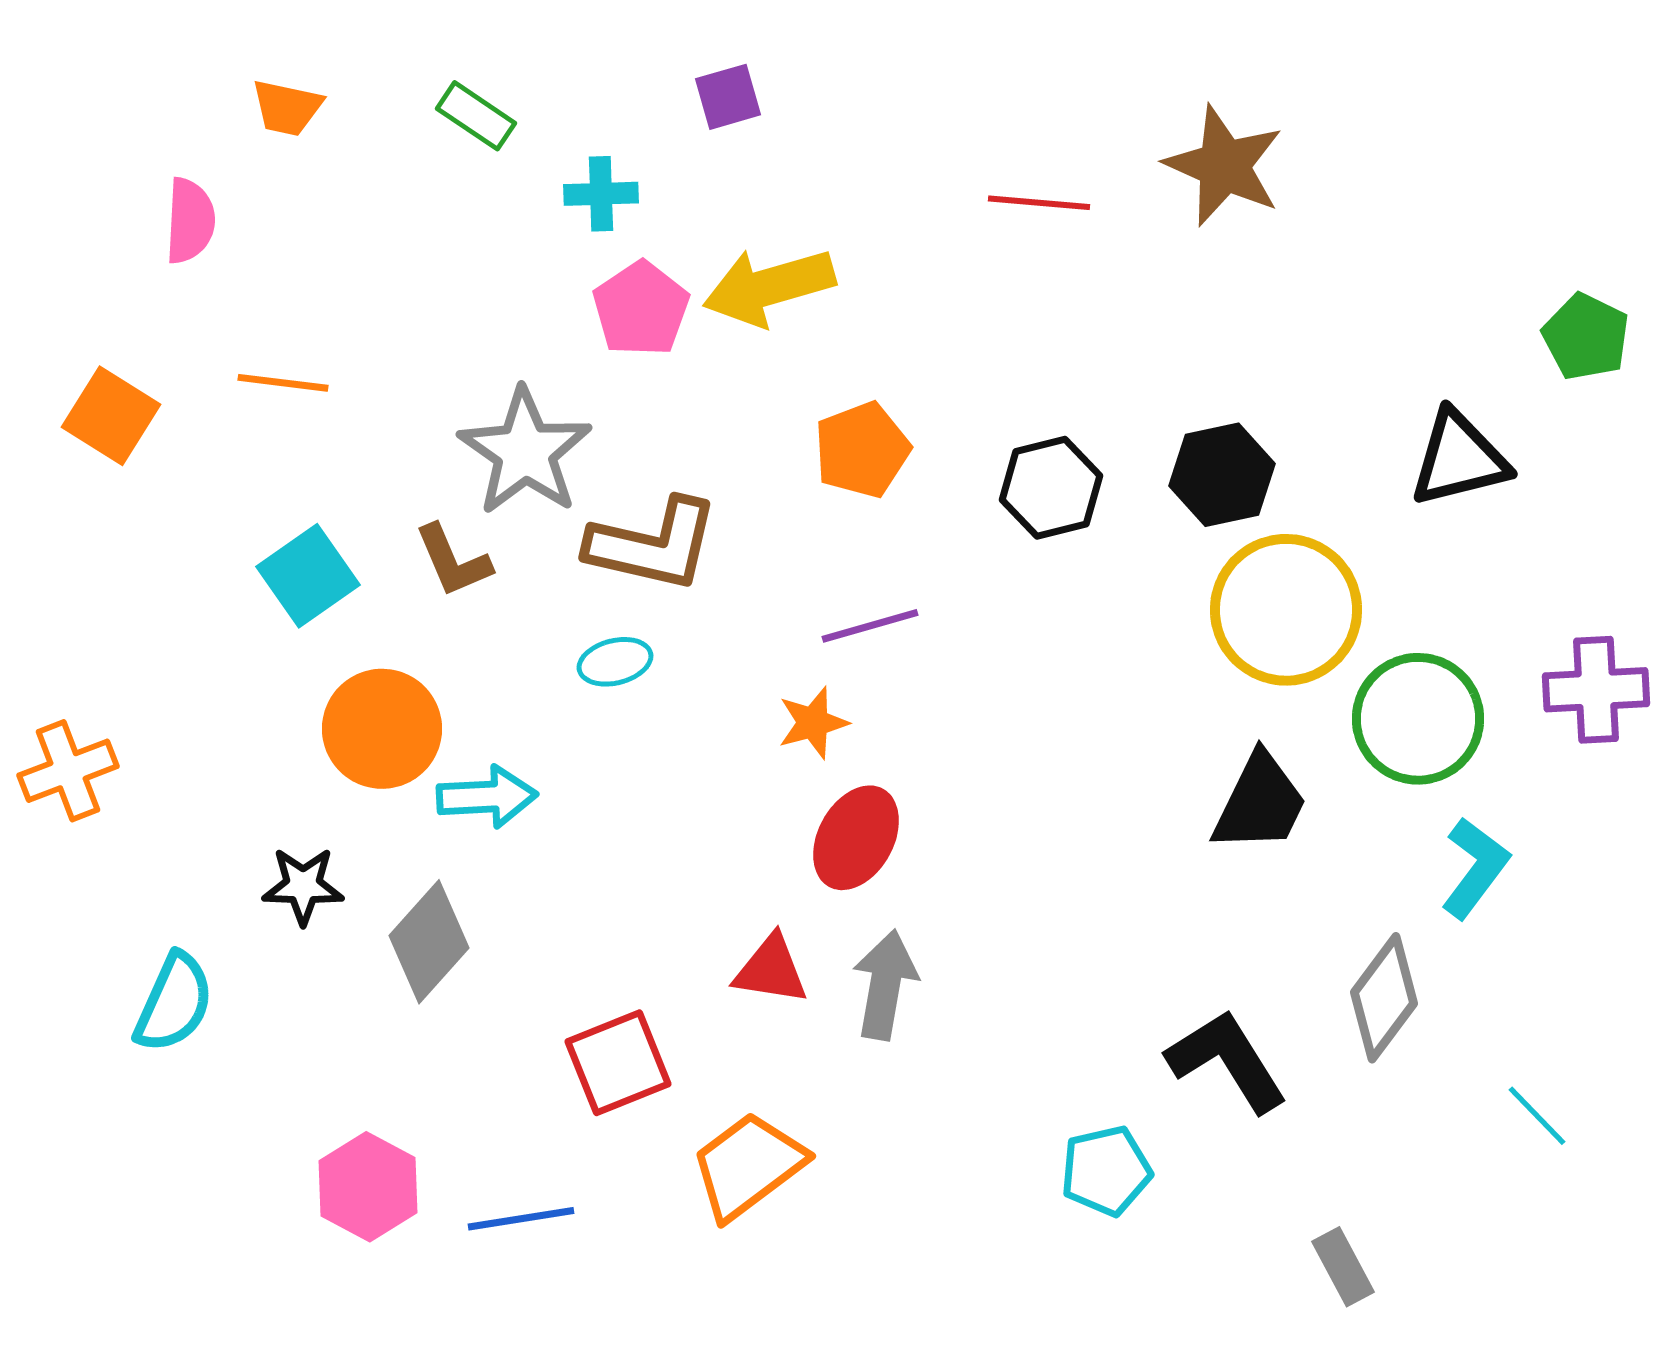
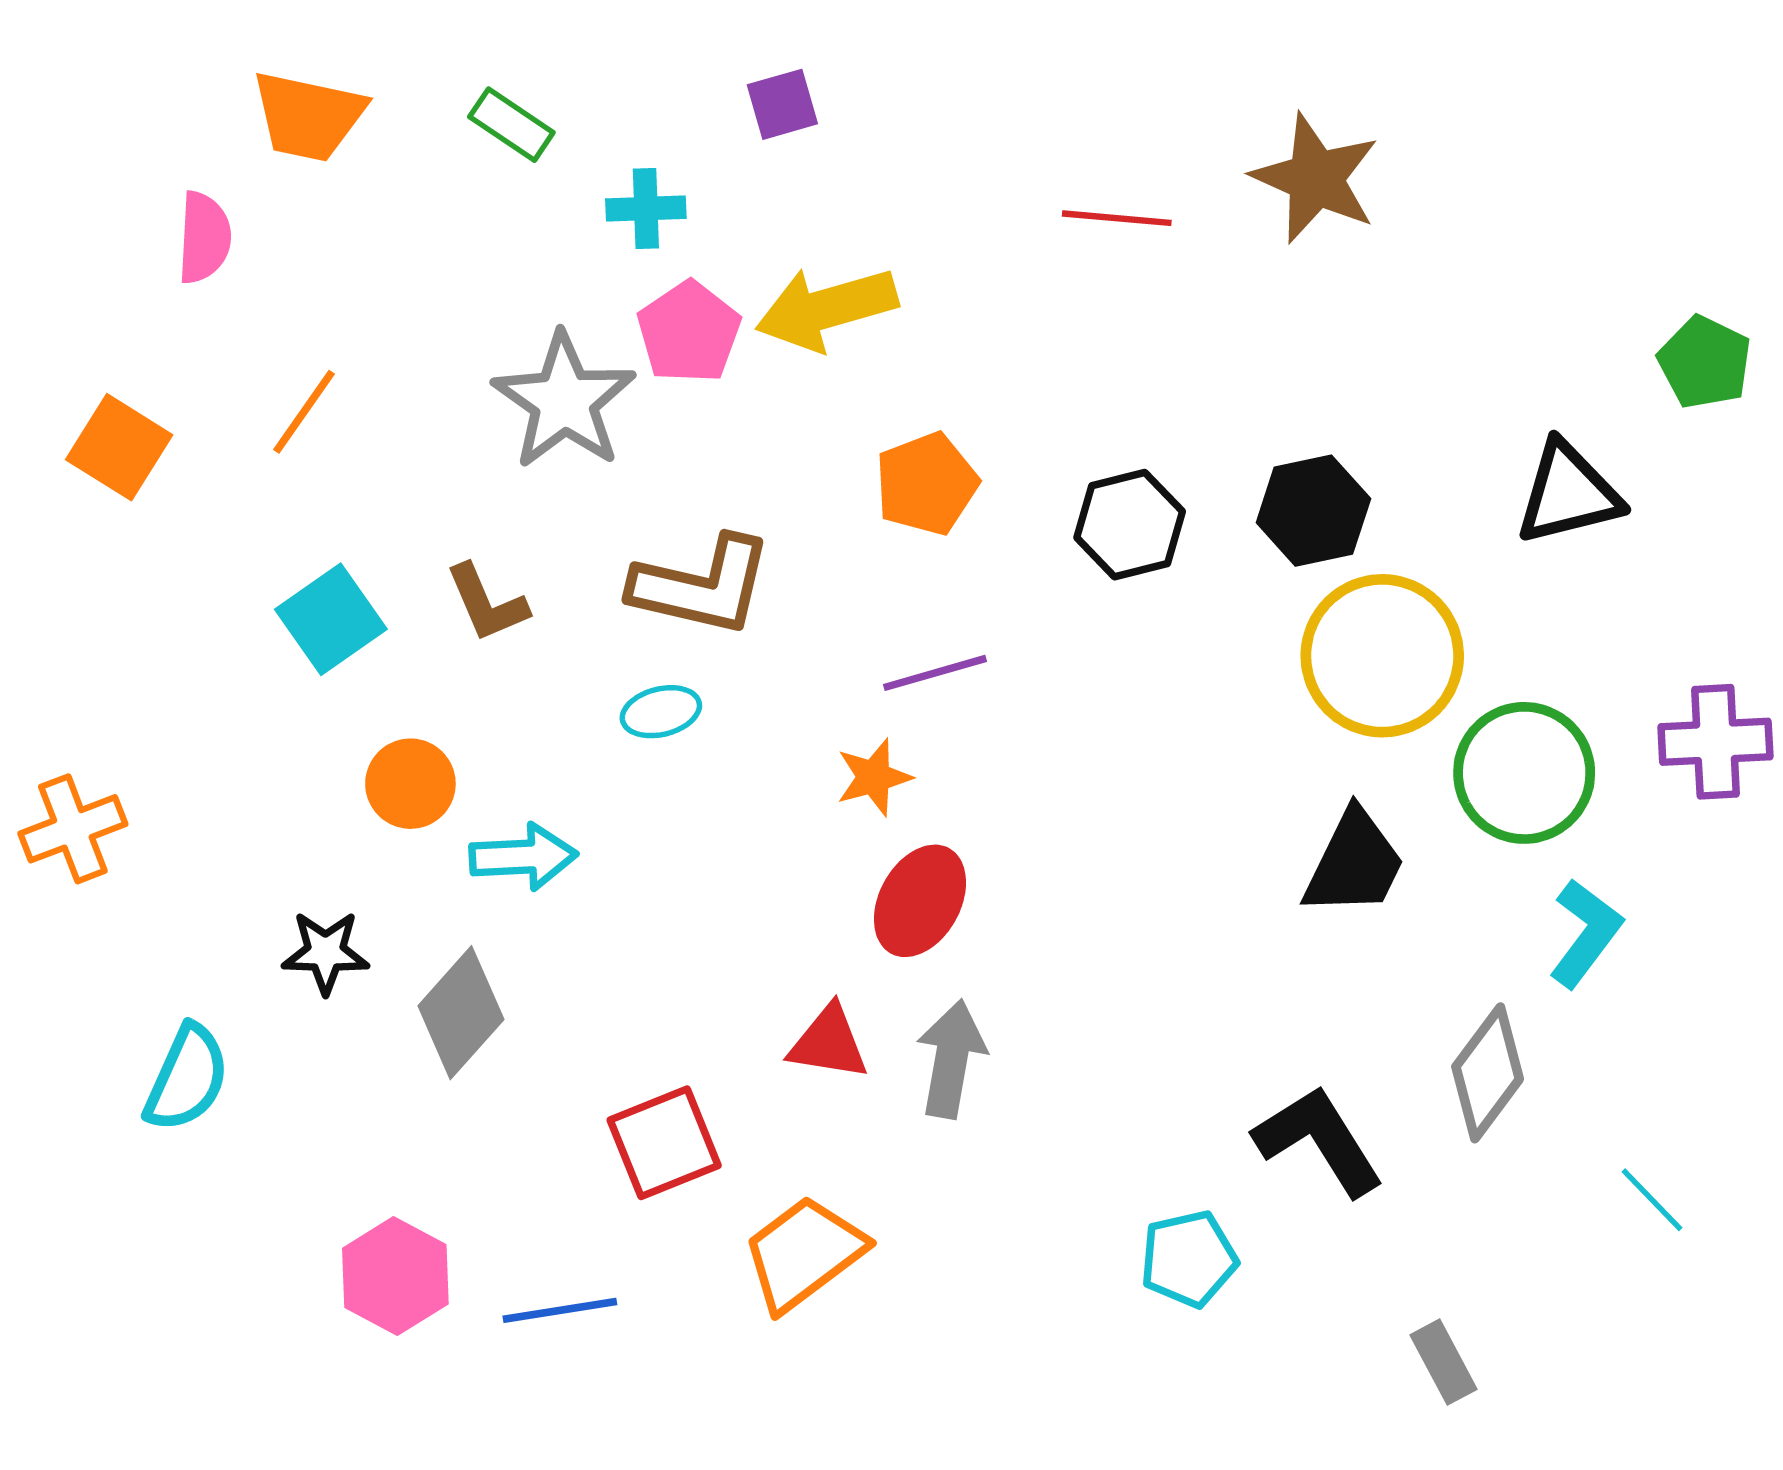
orange trapezoid: (287, 108) -> (308, 116), size x1.5
orange line: (283, 383) -> (304, 412), turned -62
gray star: (525, 452) -> (564, 401), moved
orange circle: (382, 729) -> (410, 784), size x0.7

